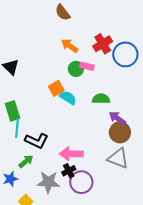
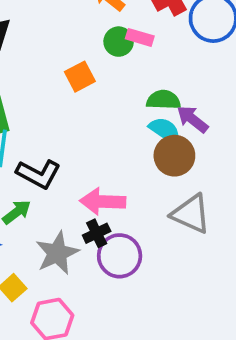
cyan semicircle: (68, 98) -> (165, 130), moved
purple arrow: (117, 118) -> (192, 119), moved
brown circle: (120, 132) -> (174, 156), moved
gray star: (48, 182) -> (57, 253), turned -30

